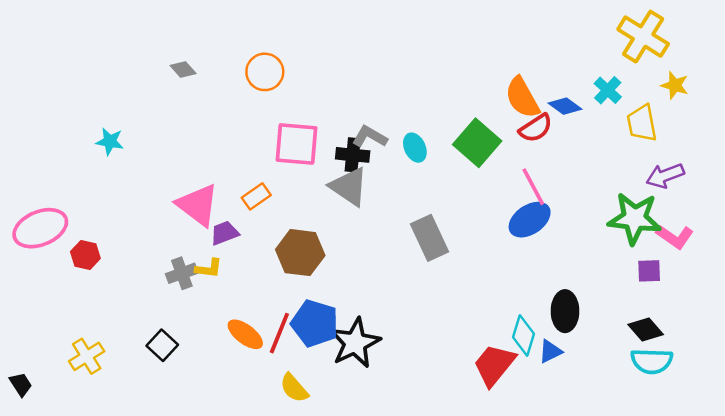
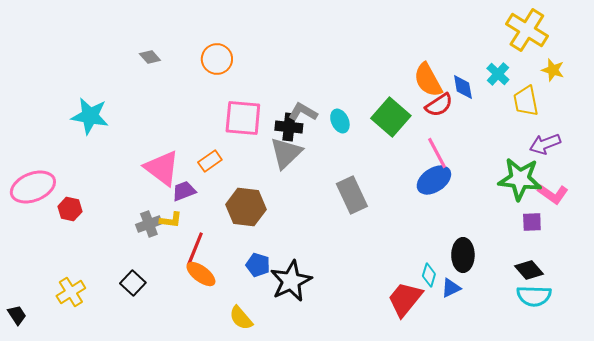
blue diamond: (565, 106) -> (463, 87), turned 44
cyan star: (110, 141) -> (90, 116), size x1.6
gray triangle: (349, 187) -> (286, 153), turned 42
blue pentagon: (315, 323) -> (258, 265), size x0.6
red line: (279, 333) -> (195, 249), moved
cyan diamond: (524, 336) -> (429, 275), size x0.7

